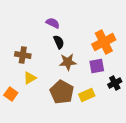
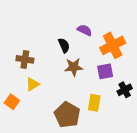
purple semicircle: (53, 23) -> (85, 30), moved
brown pentagon: (62, 92) -> (67, 115), moved
yellow rectangle: (87, 95) -> (94, 103), turned -56

